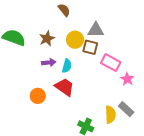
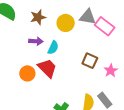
brown square: (90, 47) -> (90, 61), moved
pink rectangle: (111, 63) -> (105, 26), moved
orange circle: (38, 96) -> (27, 73), moved

